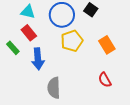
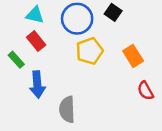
blue arrow: (38, 59) -> (37, 85), moved
red semicircle: (105, 80) -> (145, 91), moved

